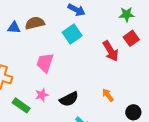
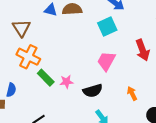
pink trapezoid: (45, 63) -> (106, 61), moved
green rectangle: (21, 105) -> (46, 78), moved

